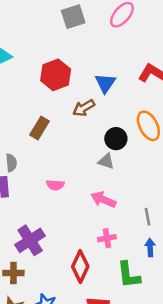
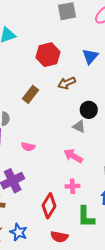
blue triangle: (105, 83) -> (90, 56), moved
pink semicircle: (55, 185) -> (28, 147), moved

